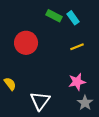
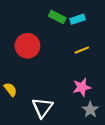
cyan rectangle: (73, 18) -> (78, 19), turned -72

